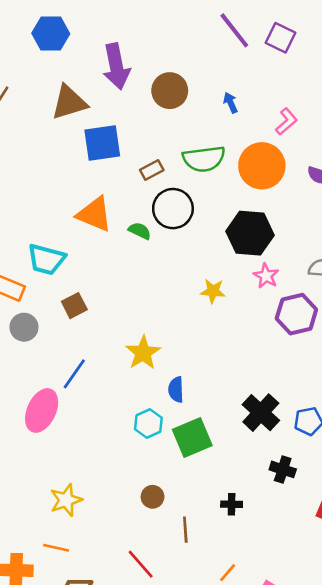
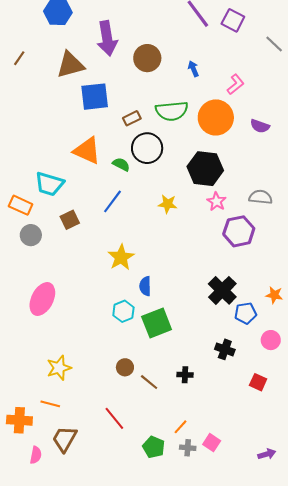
yellow star: (213, 291) -> (168, 204), moved
blue line: (74, 374) -> (113, 201), moved
black cross: (261, 413) -> (222, 290), moved
brown line: (185, 530) -> (149, 382), moved, turned -48

